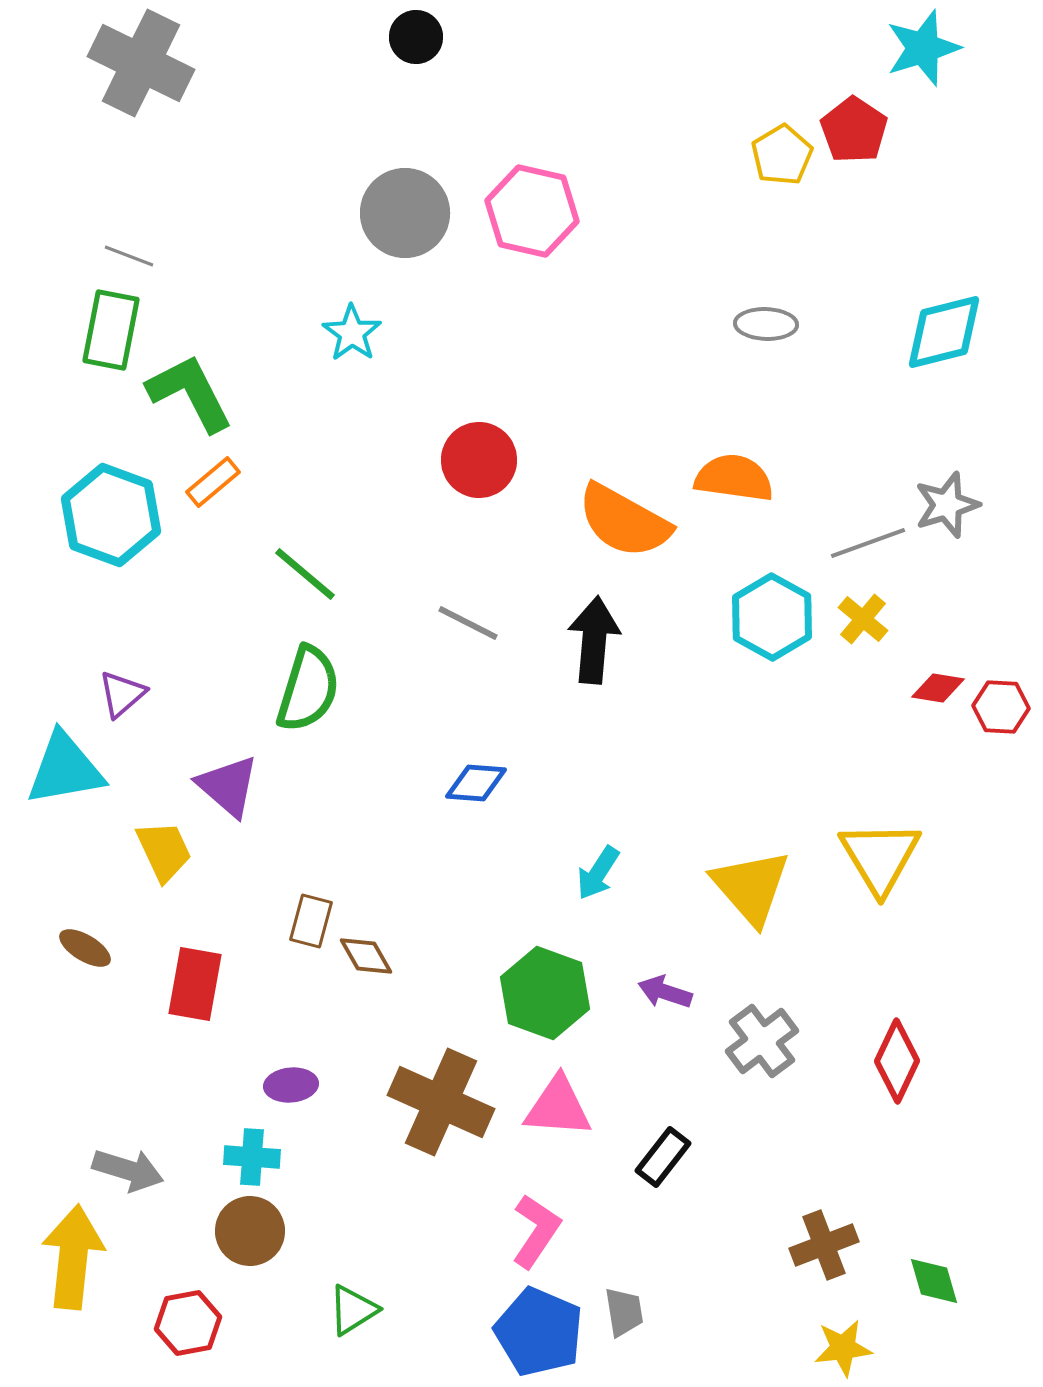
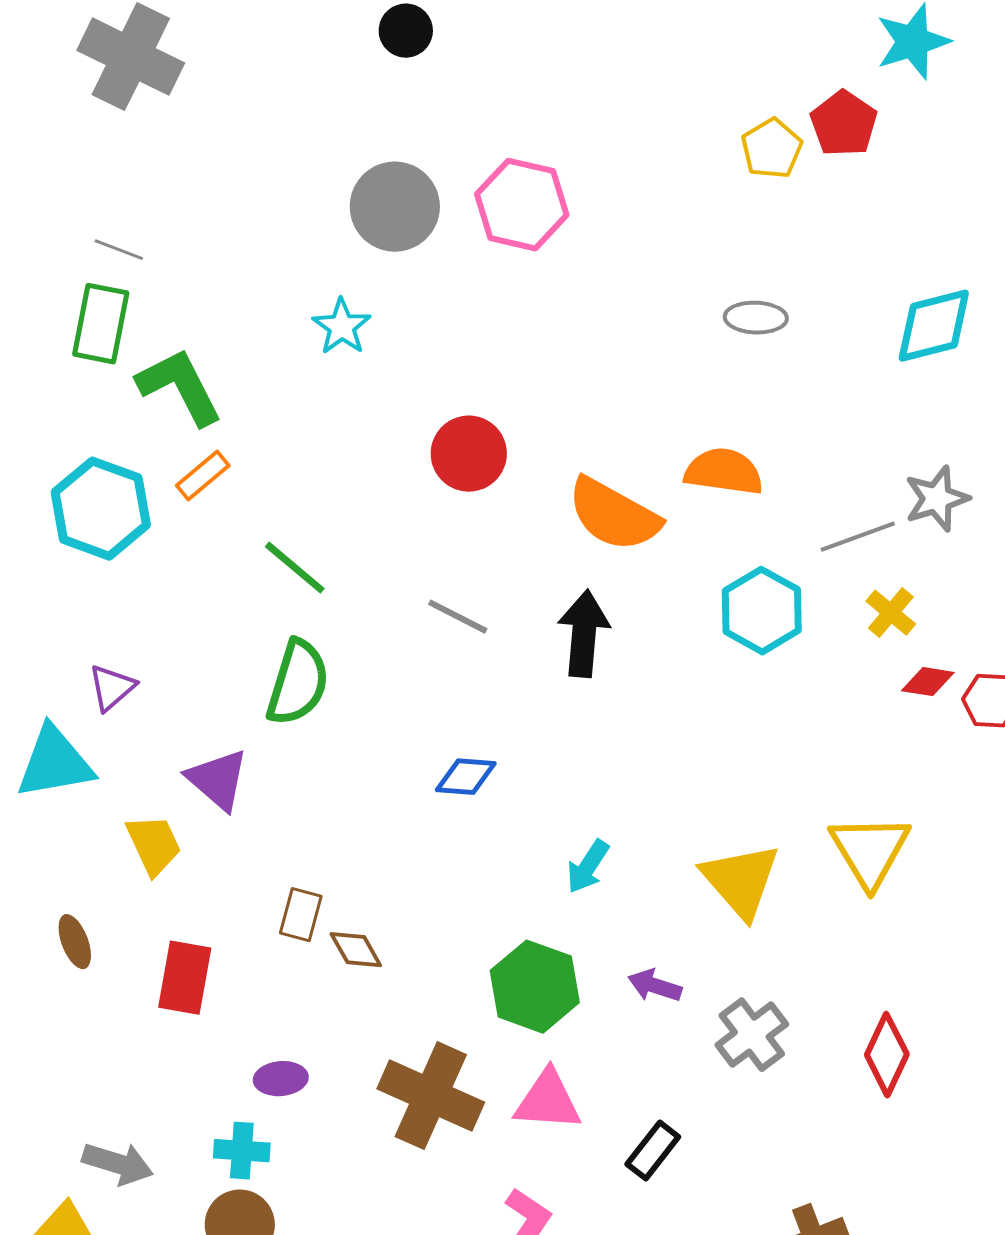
yellow cross: (863, 619) -> (891, 613), moved
brown ellipse: (85, 948) -> (75, 942), turned 38

